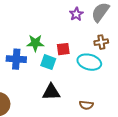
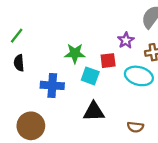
purple star: (76, 14) -> (126, 40), moved
blue cross: (16, 59) -> (52, 85), moved

